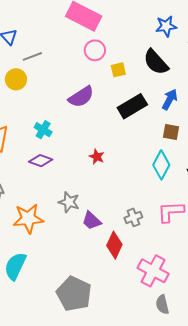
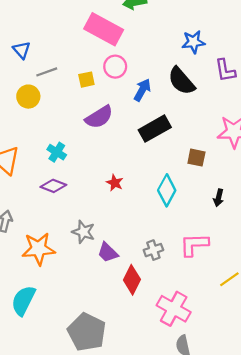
yellow square: (118, 70) -> (86, 80), moved
blue arrow: (170, 99) -> (142, 90), moved
cyan diamond: (161, 165) -> (167, 190), moved

